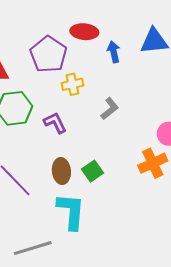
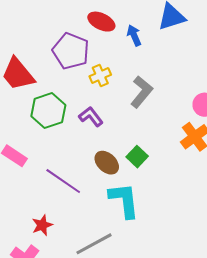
red ellipse: (84, 32) -> (101, 22), turned 32
gray L-shape: (110, 109) -> (142, 92), size x1.4
brown ellipse: (61, 171) -> (107, 163), turned -30

